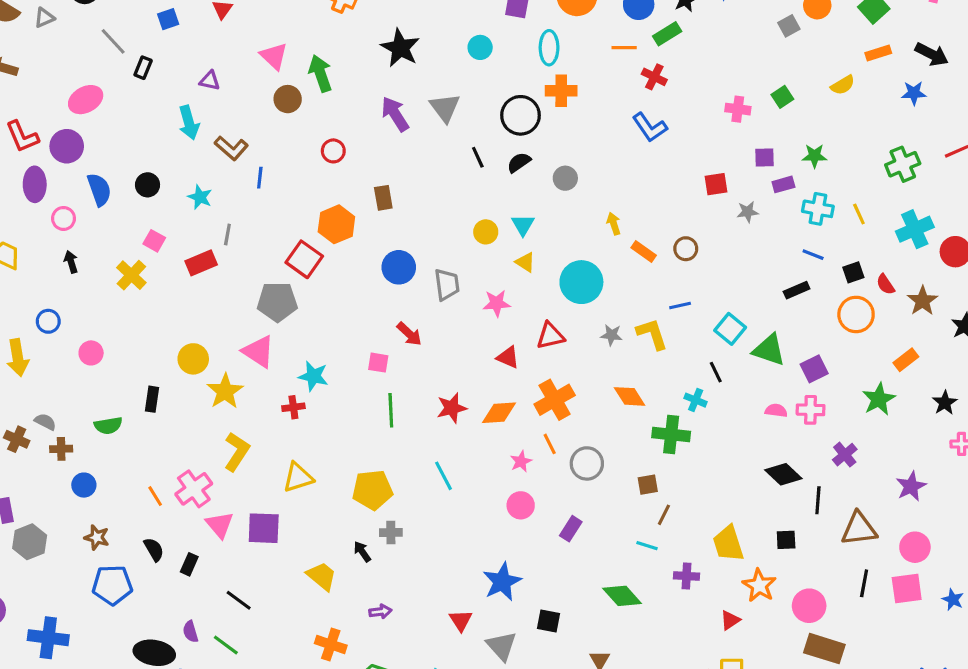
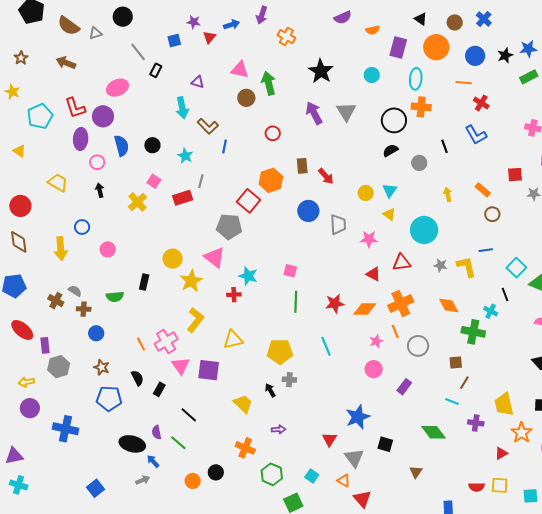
green rectangle: (667, 34) -> (529, 77), moved
pink triangle: (274, 56) -> (240, 70), turned -36
black line: (478, 157) -> (445, 146), moved
orange rectangle: (644, 251) -> (483, 190), moved
red arrow: (409, 334) -> (326, 176), moved

